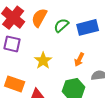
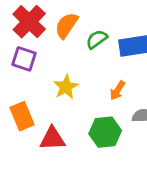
orange rectangle: (15, 84) -> (22, 116), turned 42

